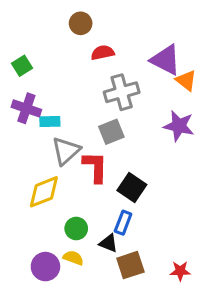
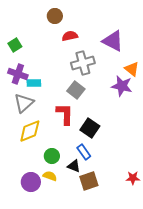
orange triangle: (186, 80) -> (132, 69), moved
gray square: (111, 132) -> (76, 90), turned -30
gray triangle: (66, 151) -> (24, 103), moved
blue rectangle: (123, 223) -> (84, 152), turned -56
red star: (180, 271) -> (133, 178), moved

